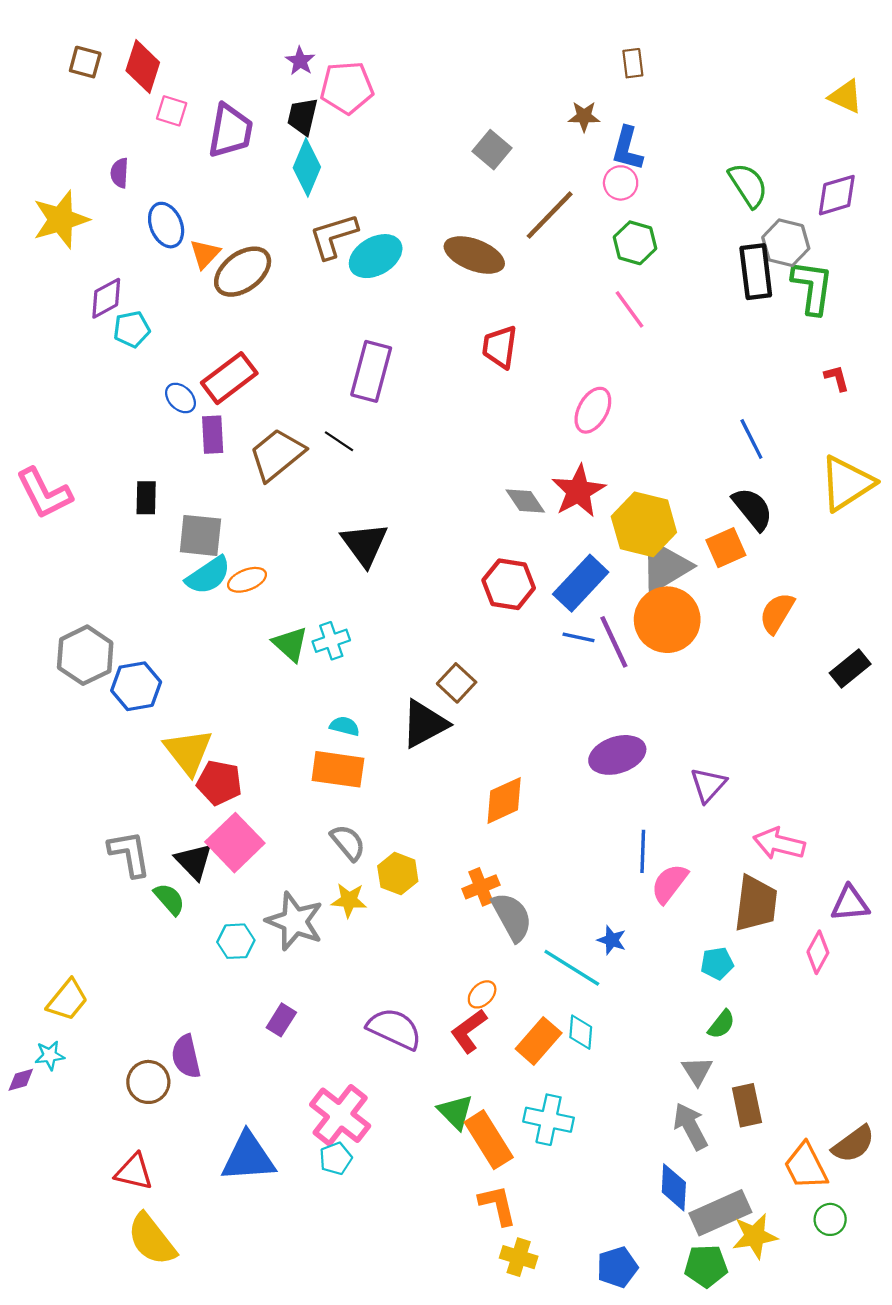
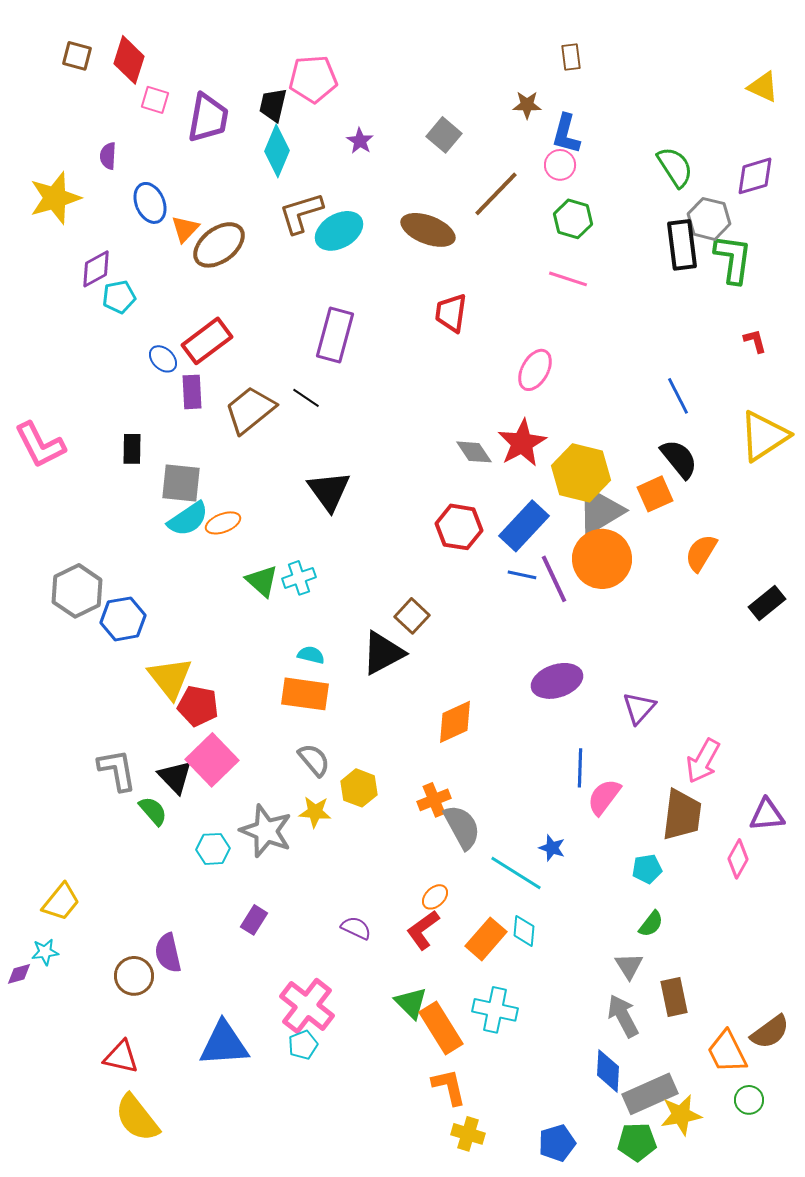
purple star: (300, 61) -> (360, 141), moved
pink line: (629, 309) -> (568, 279), turned -36
pink arrow: (779, 844) -> (703, 761), turned -75
purple semicircle: (394, 1029) -> (356, 928), size x0.6

